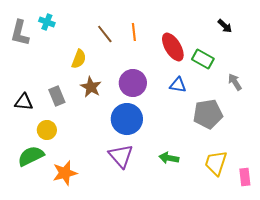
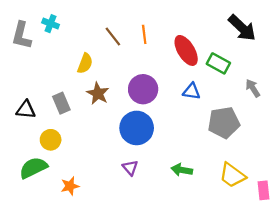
black arrow: (225, 26) -> (242, 28), size x1.8
purple triangle: (121, 156) -> (130, 168), size x0.6
yellow trapezoid: (216, 163) -> (232, 175), turned -72
orange star: (65, 173) -> (70, 186), size x0.7

